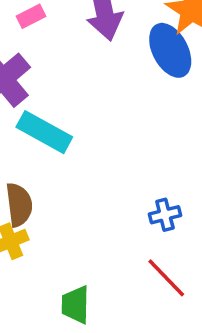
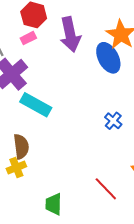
blue cross: (165, 215) -> (113, 121), moved, turned -36

